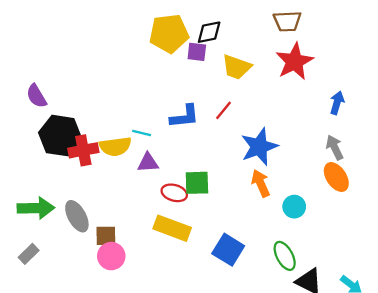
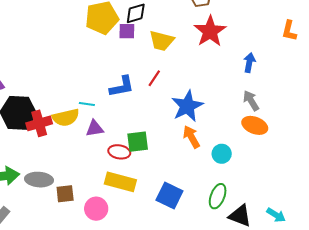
orange ellipse: (336, 177) -> (255, 125), turned -30
gray ellipse: (77, 216) -> (39, 180), turned -52
pink circle: (111, 256) -> (96, 209), moved
green ellipse: (285, 256) -> (218, 196), turned 55

